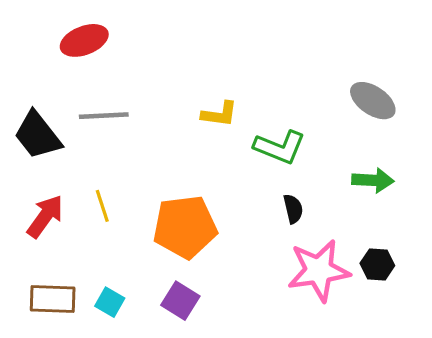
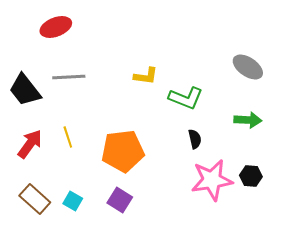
brown rectangle: (53, 299) -> (35, 199), turned 40

